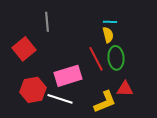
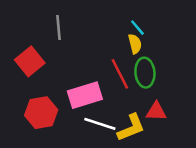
cyan line: (110, 22) -> (137, 28), turned 48
white line: (60, 99) -> (100, 124), moved

